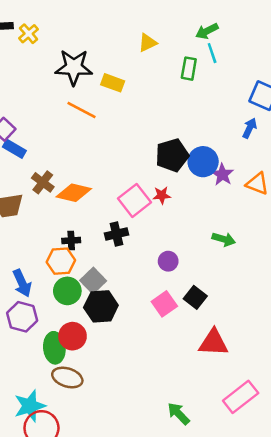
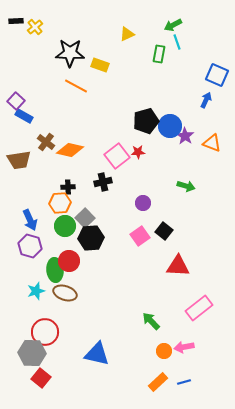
cyan star: (30, 406) -> (36, 291), moved, size x0.7

